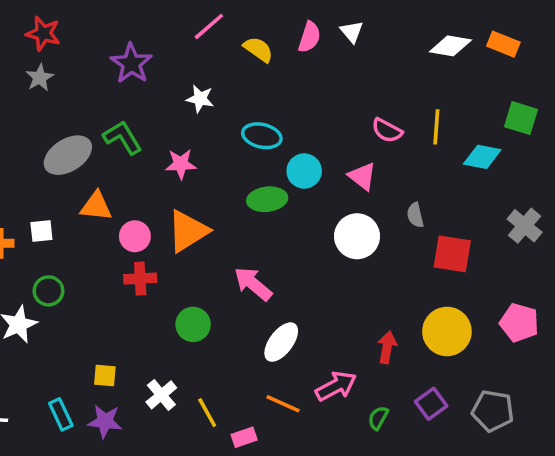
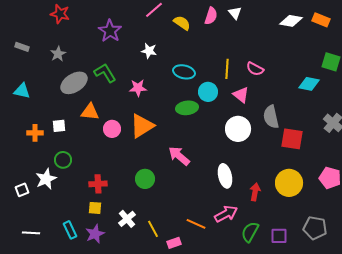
gray star: (40, 78) -> (58, 54), moved
yellow line: (436, 127) -> (227, 69), moved
gray semicircle: (415, 215) -> (271, 117), size x1.6
red cross: (140, 279) -> (98, 184), moved
white ellipse: (281, 342) -> (225, 176), moved, turned -50
purple square: (431, 404) -> (279, 236), moved, turned 36
green semicircle: (378, 418) -> (250, 232), size x1.5
purple star: (105, 421) -> (95, 234), turned -30

